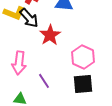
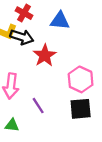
black arrow: (29, 18) -> (22, 37), turned -30

